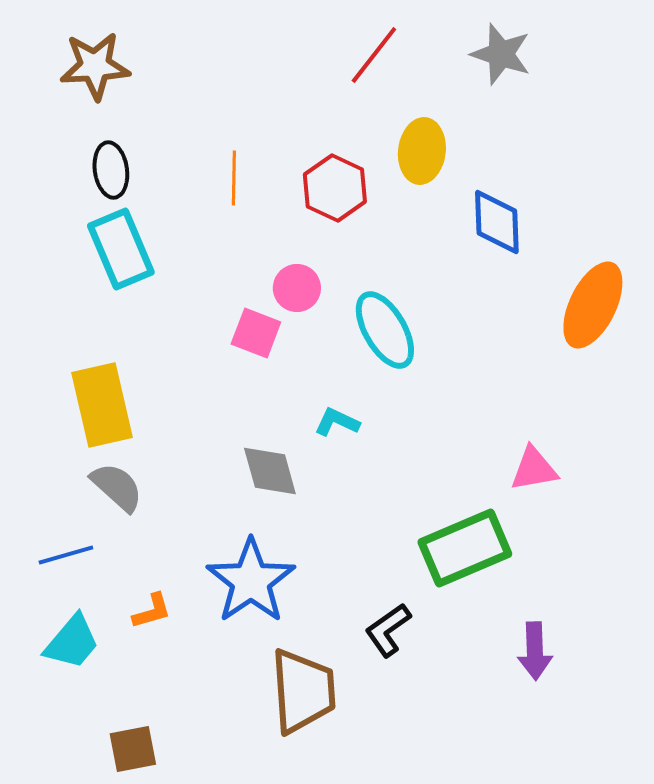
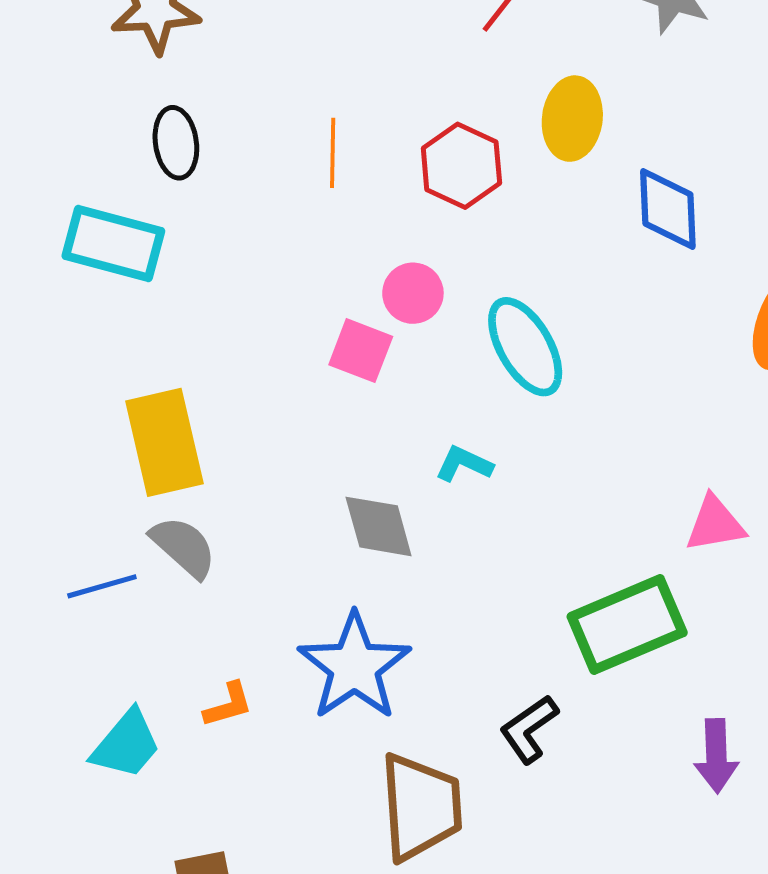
cyan rectangle: (121, 249) -> (113, 243), moved, turned -52
blue line: (66, 555) -> (102, 586), moved

